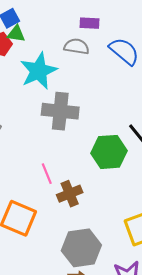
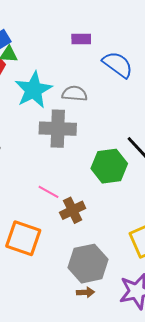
gray semicircle: (77, 46) -> (75, 94), moved
pink line: (47, 174) -> (48, 192), turned -35

